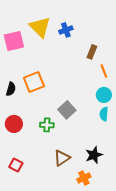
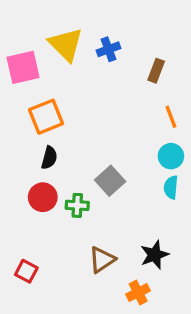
brown rectangle: (92, 52) -> (156, 71), moved
orange square: (34, 82) -> (46, 117), moved
black semicircle: (11, 89) -> (49, 158), moved
red circle: (14, 124) -> (43, 197), moved

